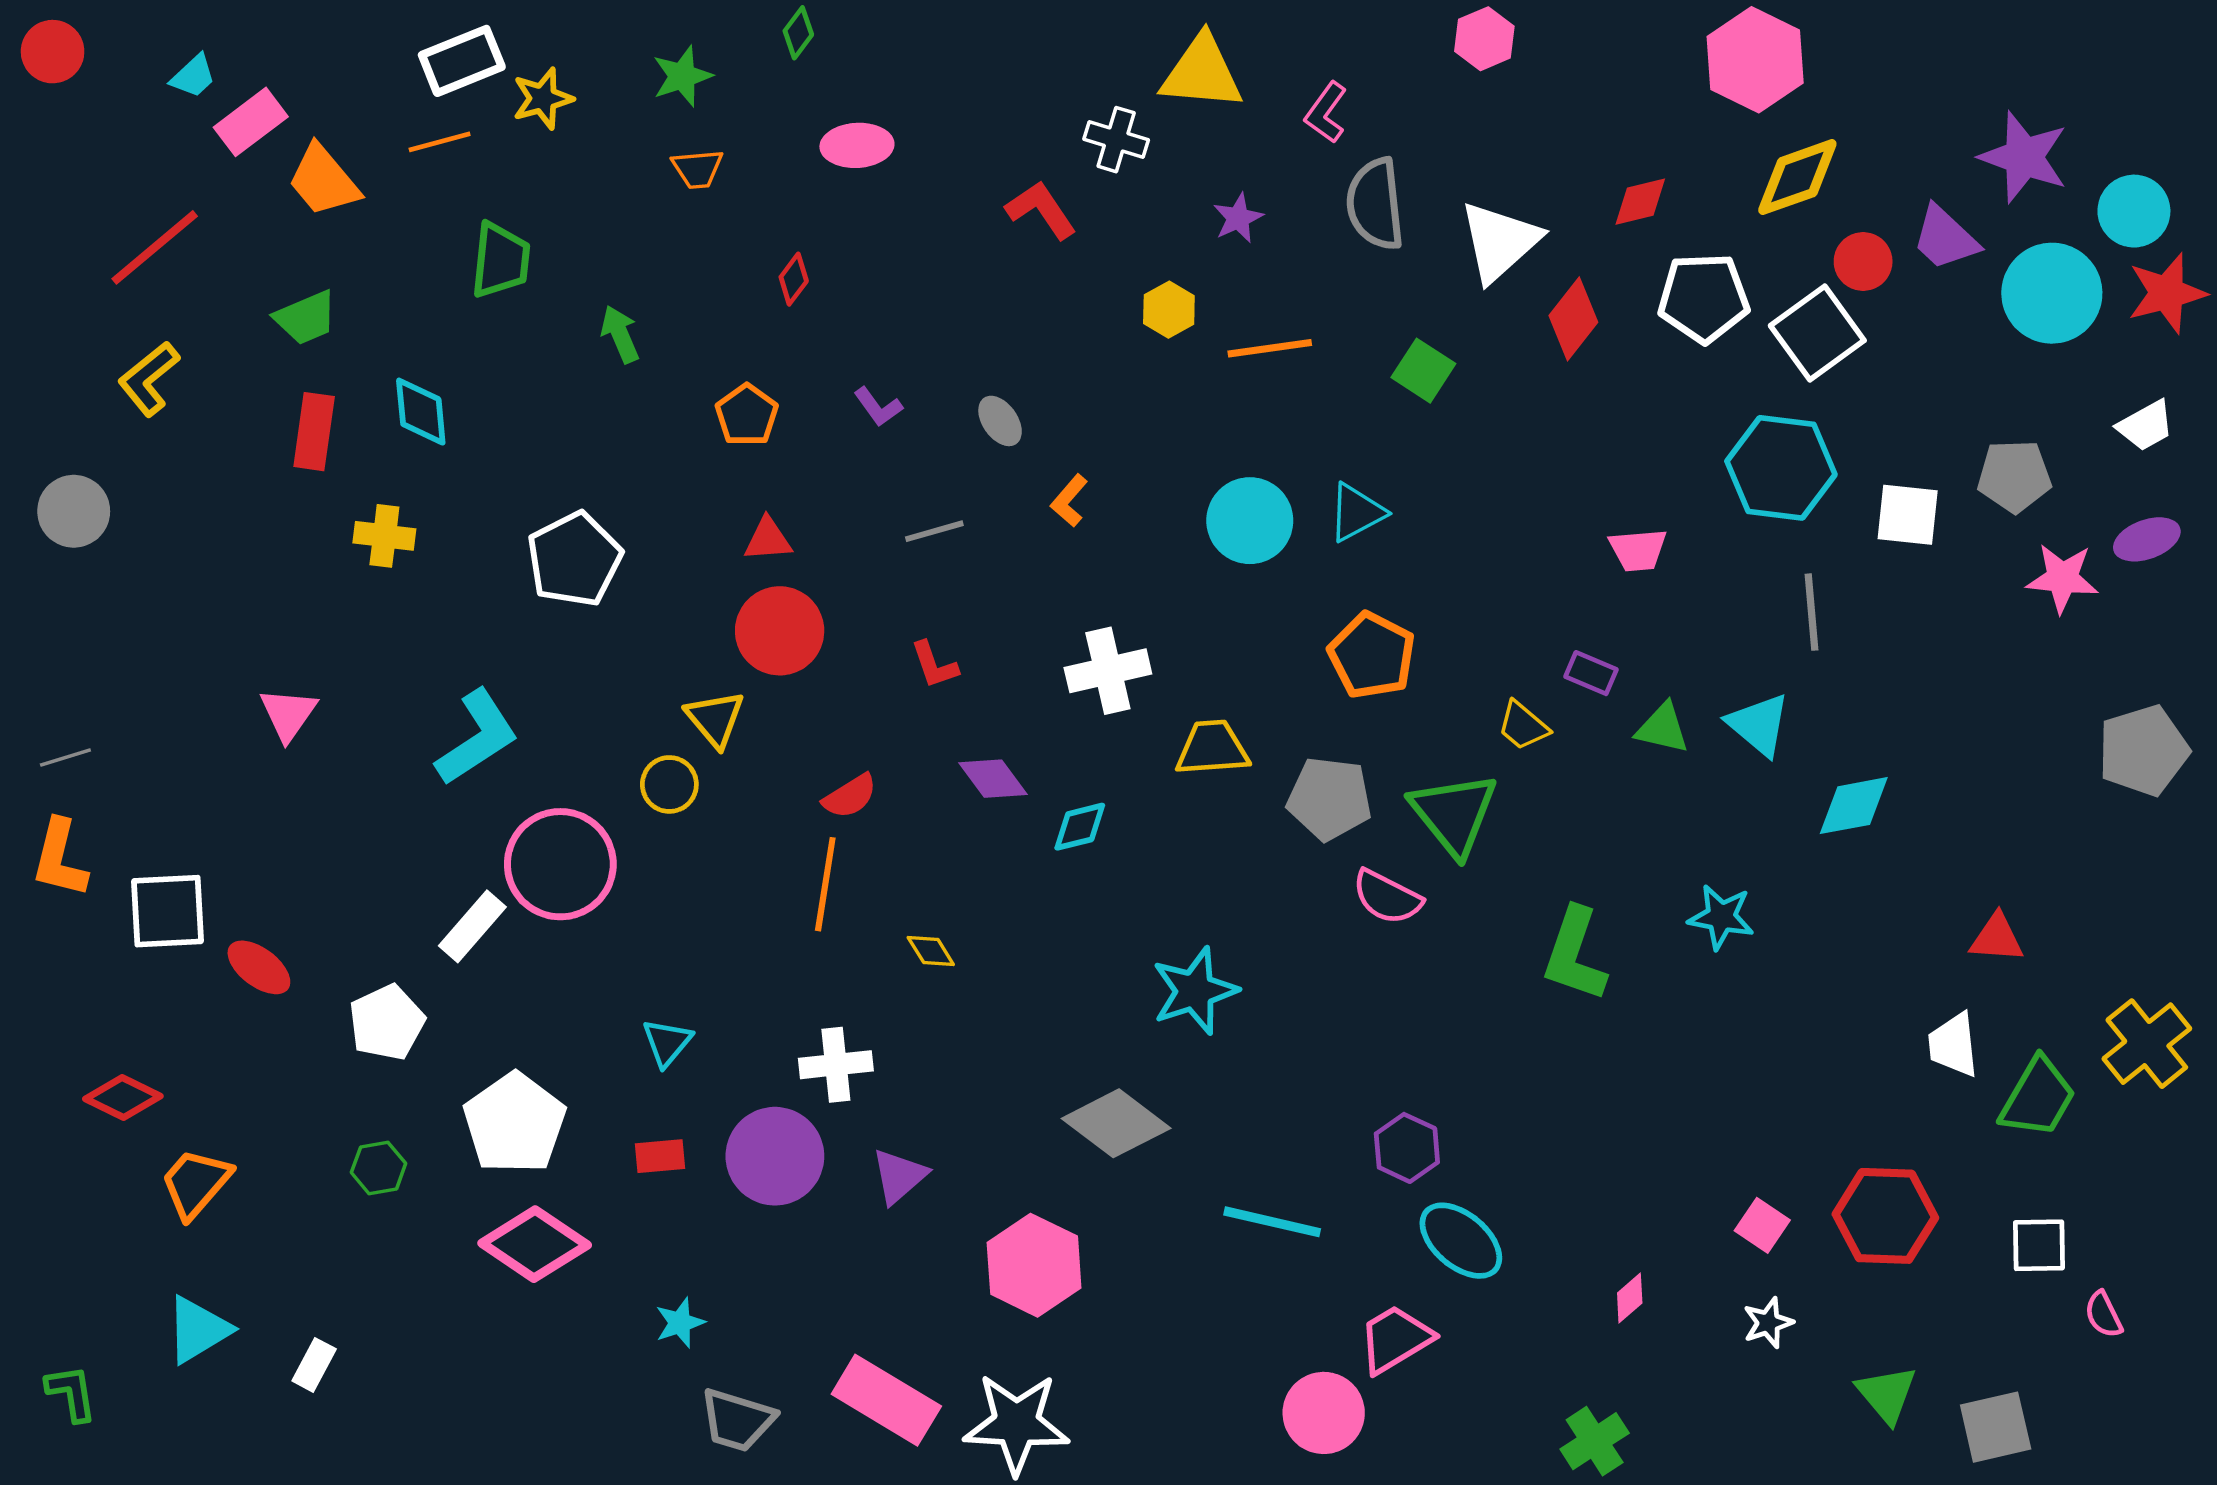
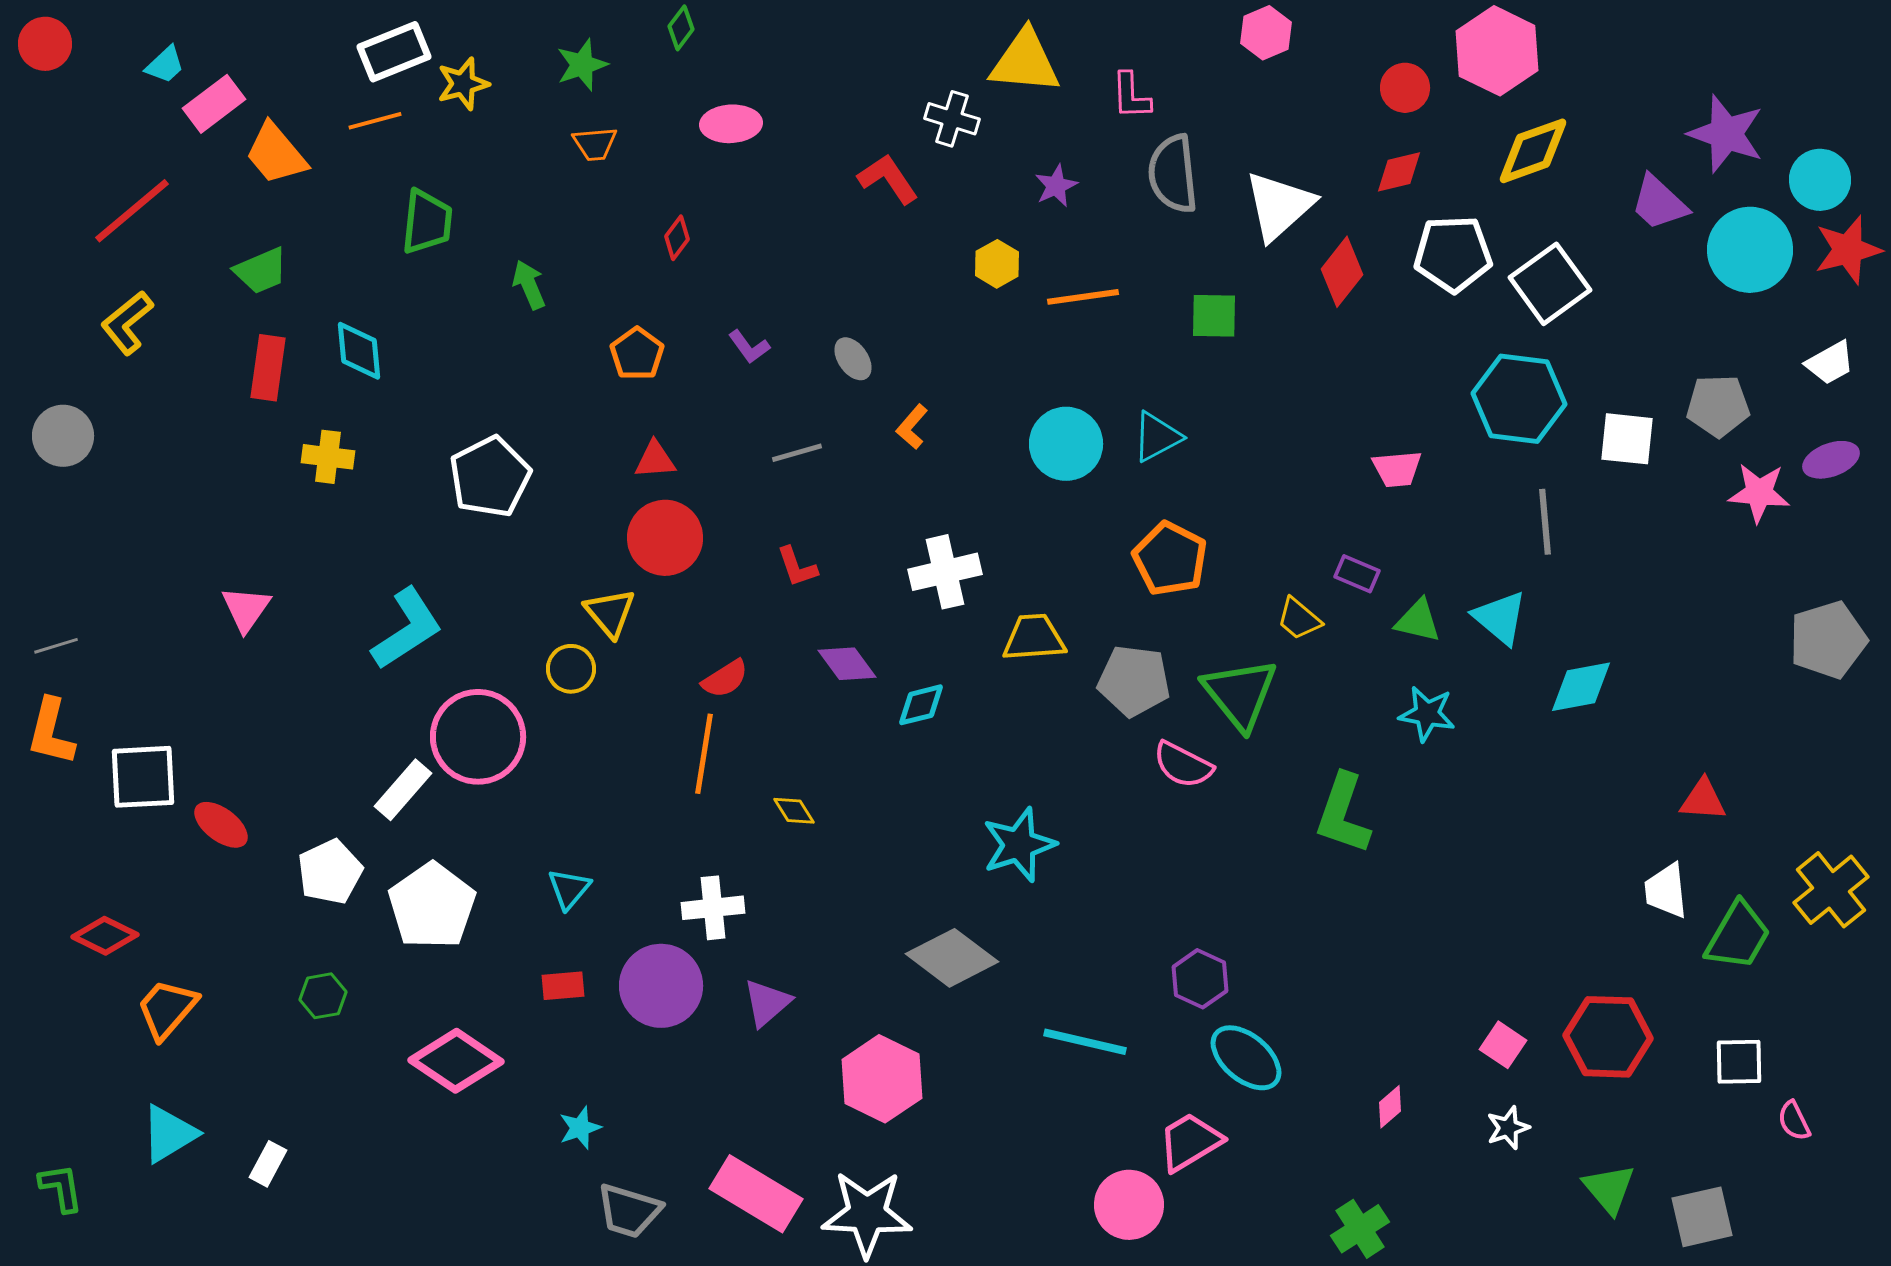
pink L-shape: (1326, 113) -> (1131, 96), turned -38
red circle: (1863, 261) -> (1405, 88), moved
green square: (1423, 371) -> (1214, 316), turned -32
cyan star: (1721, 917) -> (1427, 714), moved
white pentagon: (515, 1123) -> (432, 906), moved

